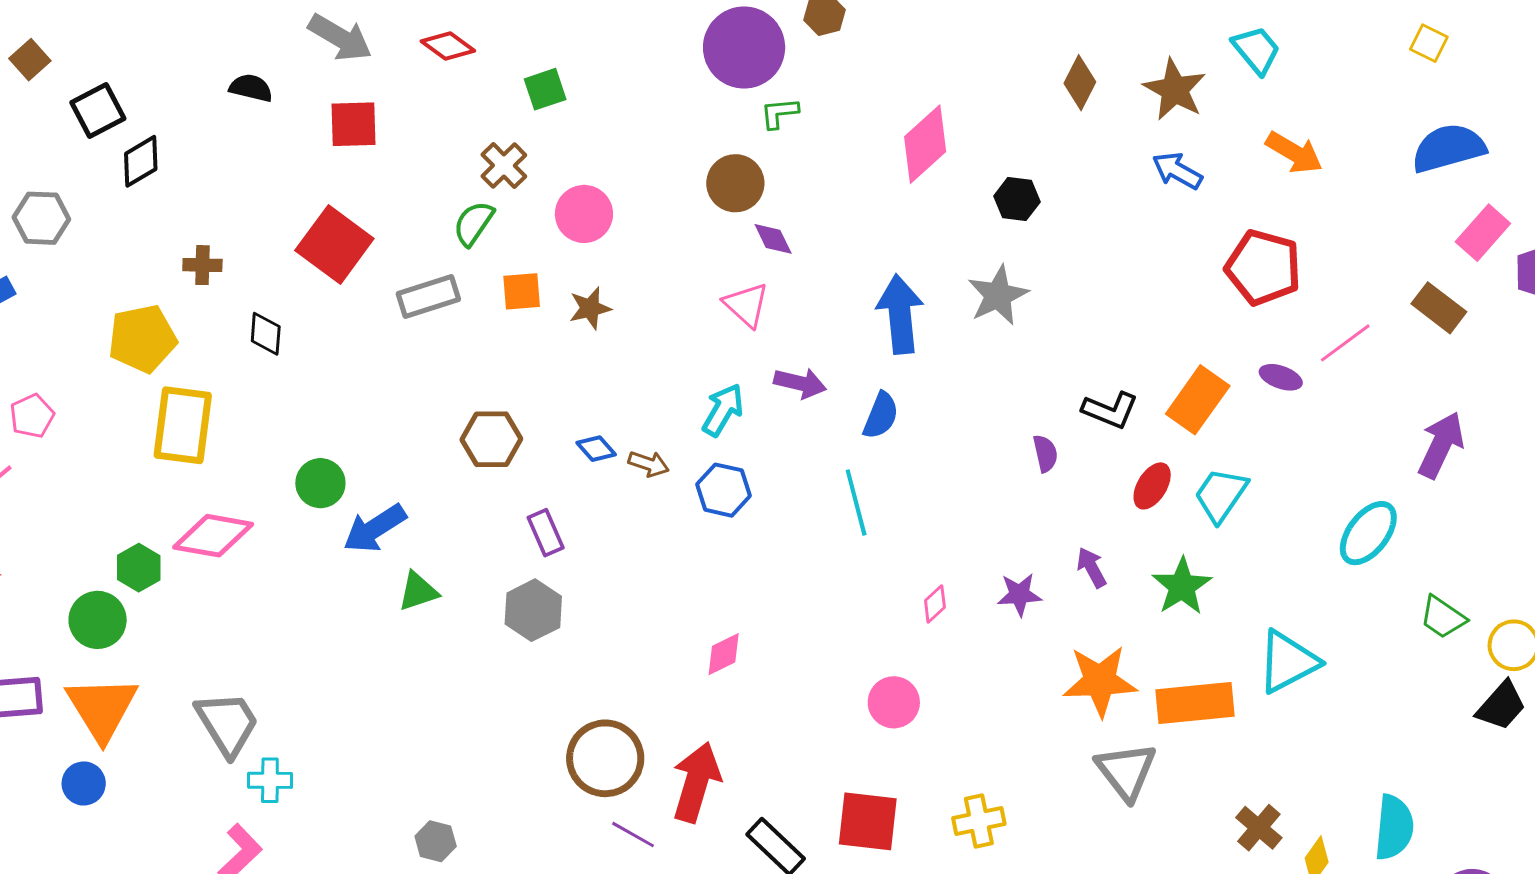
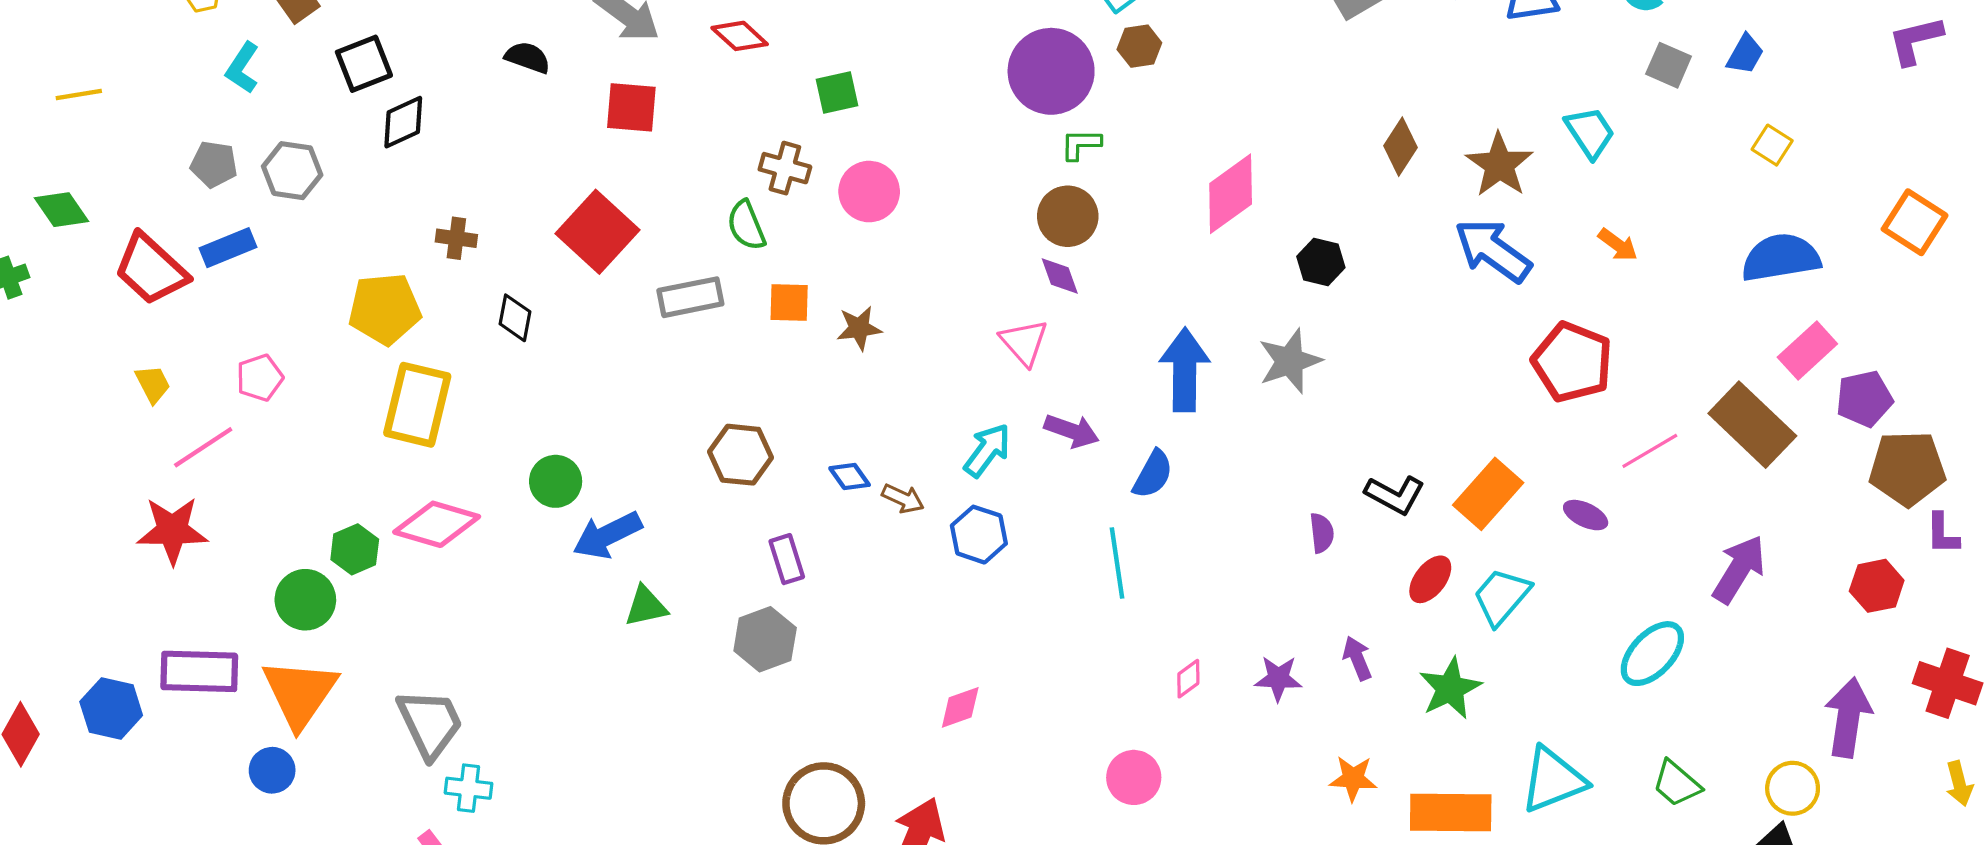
orange arrow: (1294, 153) -> (1618, 245), size x0.7
brown cross: (504, 166) -> (785, 168), turned -36
blue arrow: (1177, 171) -> (1493, 251), size x1.5
brown circle: (735, 183) -> (1068, 216), moved
pink circle: (584, 214) -> (869, 192), moved
green semicircle: (473, 223) -> (746, 225), turned -63
brown rectangle: (1439, 308) -> (1752, 425), size x1.5
purple ellipse: (1281, 377) -> (1586, 515), moved
green trapezoid: (1443, 617) -> (1677, 784), moved
orange star: (1100, 681) -> (1353, 779), size x0.6

